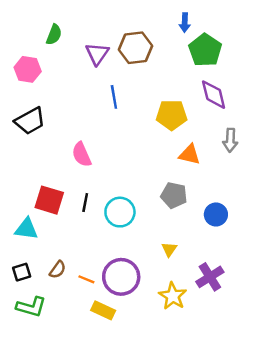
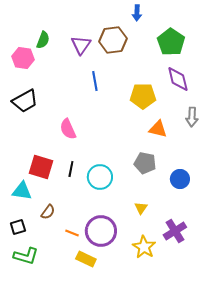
blue arrow: (185, 23) -> (137, 13), moved
green semicircle: (54, 35) -> (43, 40), moved
brown semicircle: (58, 270) -> (48, 212), moved

